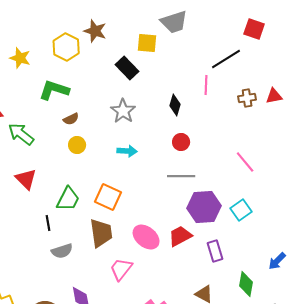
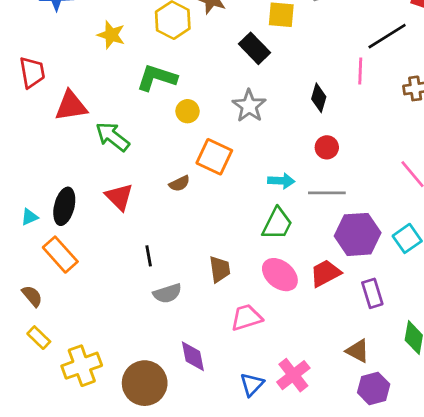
brown semicircle: (71, 119) -> (179, 184), moved
yellow circle: (77, 145) -> (188, 111), moved
cyan arrow: (127, 151) -> (281, 181), moved
orange square: (108, 197) -> (214, 157), moved
green trapezoid: (68, 199) -> (277, 224), moved
brown trapezoid: (101, 233) -> (220, 269), size x0.7
pink trapezoid: (121, 269) -> (246, 317), turned 35

